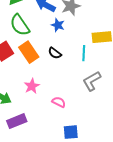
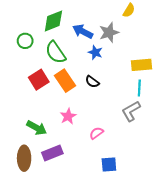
cyan line: (84, 53) -> (139, 88), moved
pink semicircle: (59, 102) -> (96, 133), turned -64

